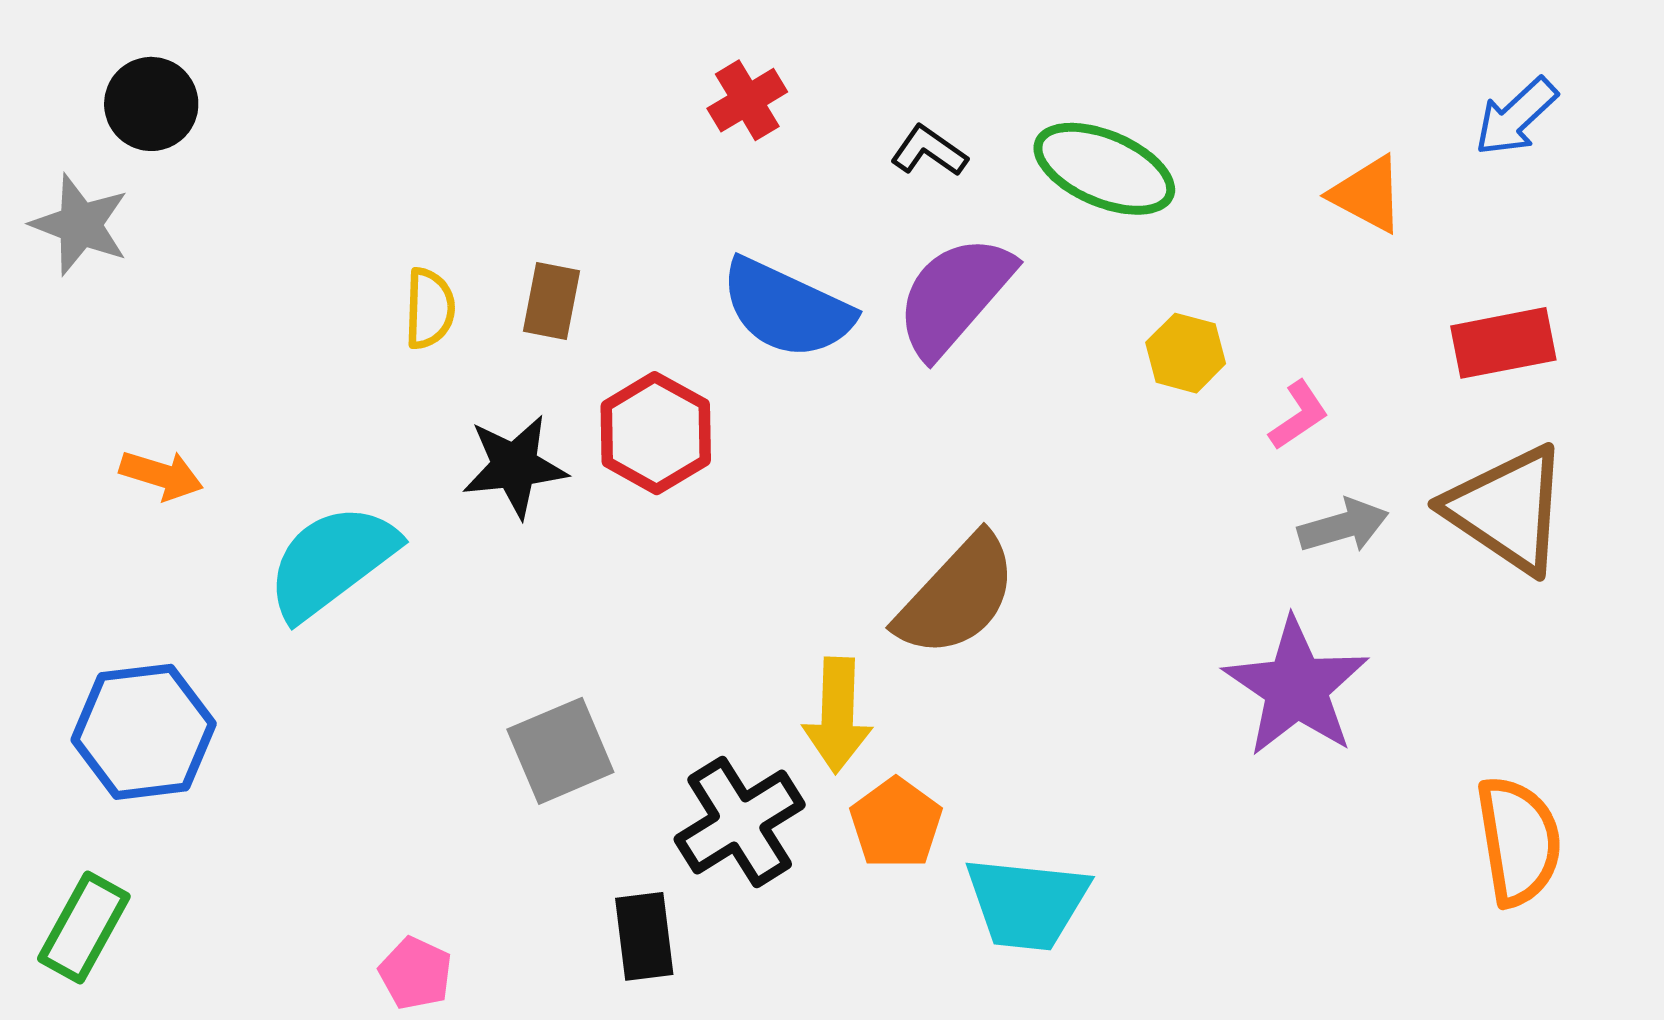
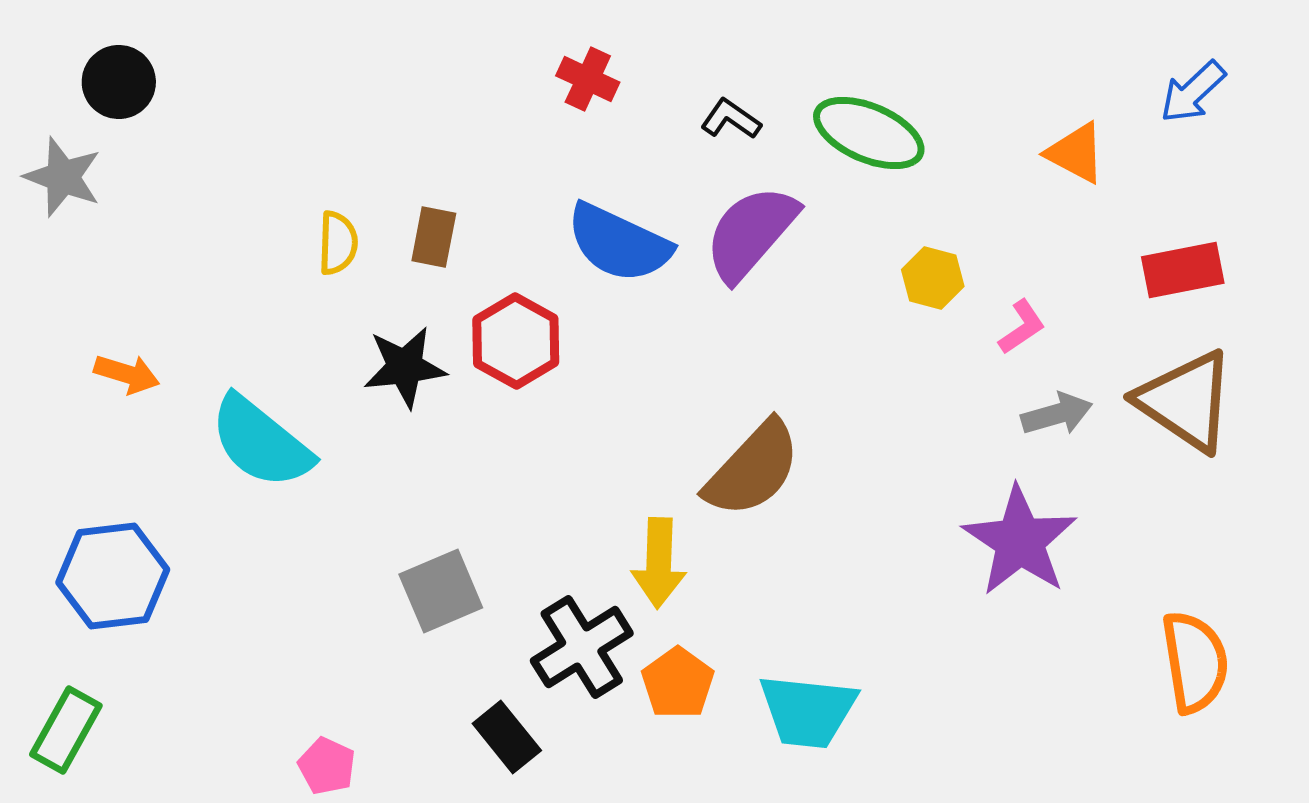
red cross: (747, 100) -> (588, 79), turned -34
cyan semicircle: (332, 561) -> (261, 442), turned -104
orange pentagon: (896, 823) -> (678, 683), moved
black rectangle: (644, 936) -> (507, 737), turned -32

